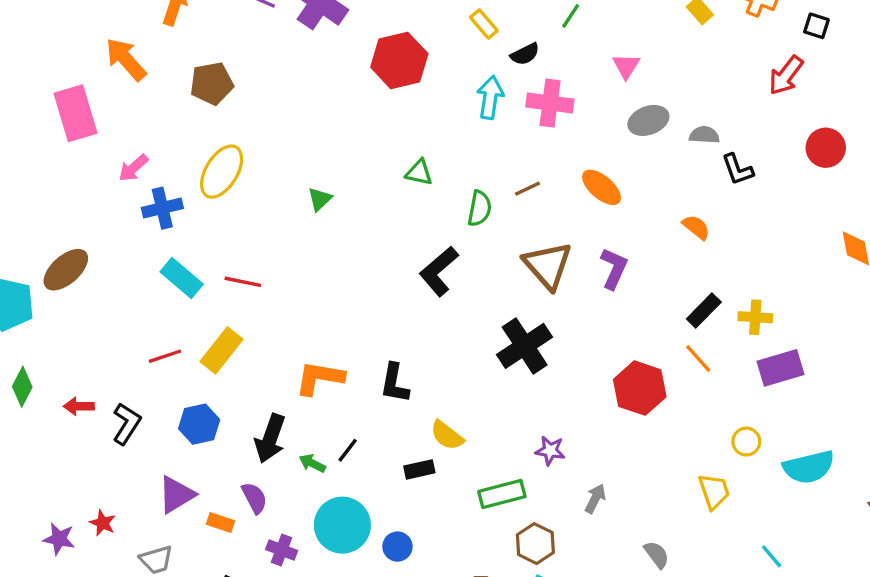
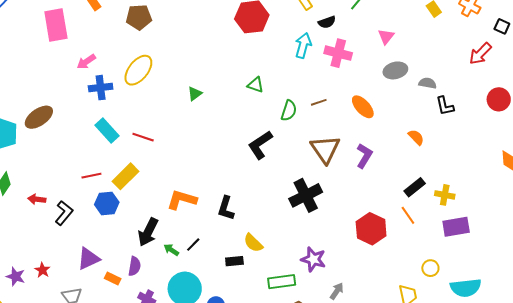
blue hexagon: (199, 424) -> (107, 203), moved
purple star: (550, 451) -> (313, 259), size x1.4
purple semicircle: (254, 498) -> (134, 266), turned 30

